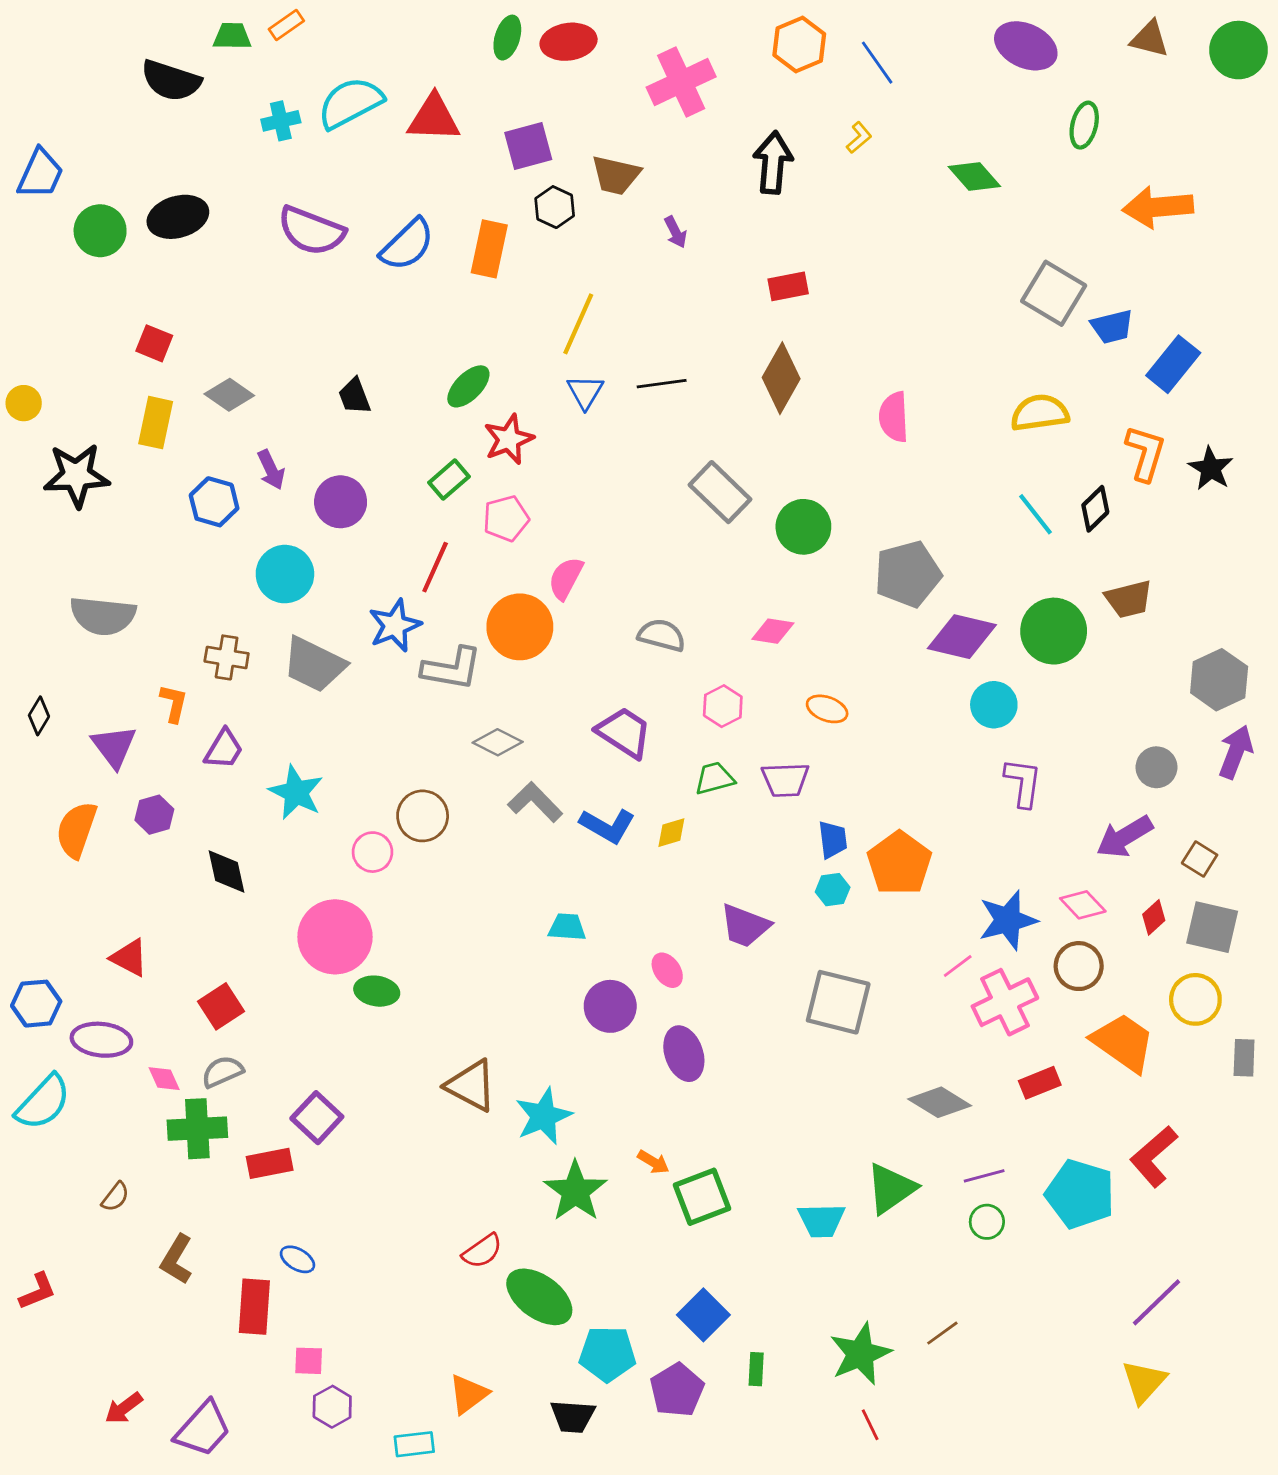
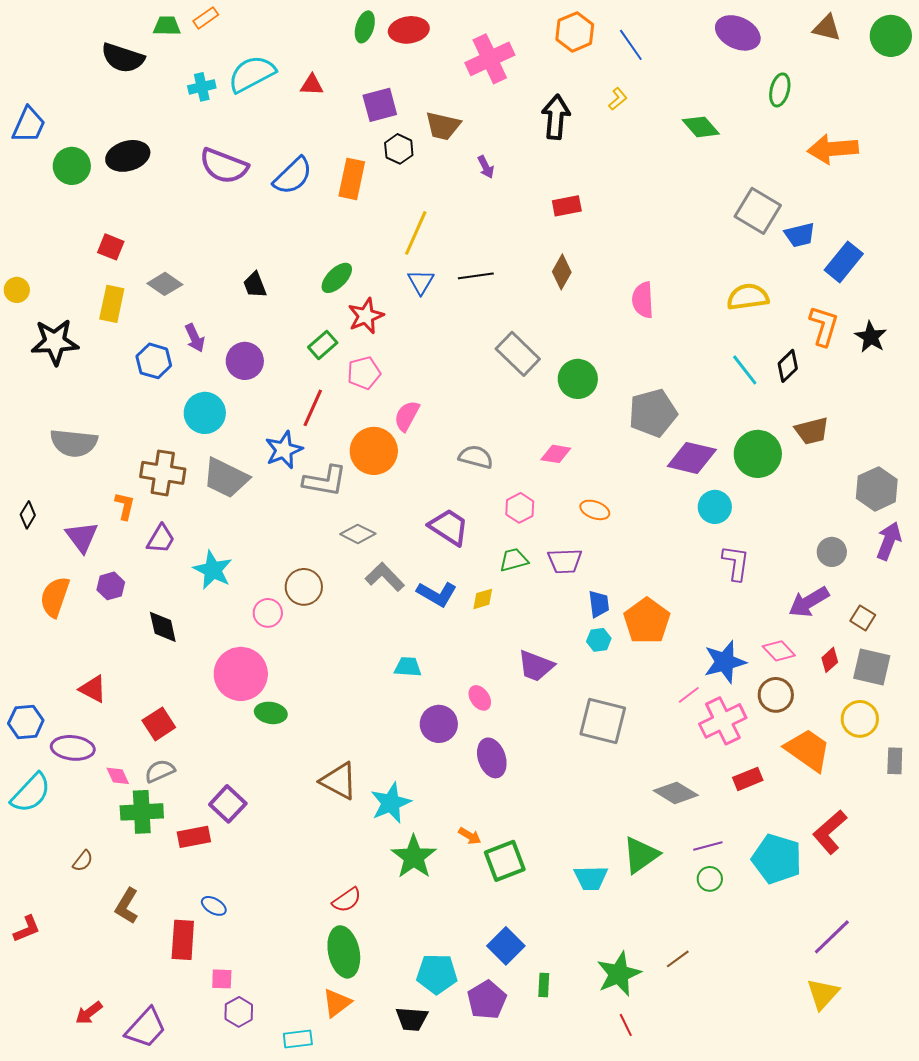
red triangle: (434, 118) -> (312, 85), size x0.6
brown diamond: (781, 378) -> (562, 272), size x0.7
brown cross: (227, 657) -> (163, 473), size x1.4
green ellipse: (539, 1297) -> (344, 952), moved, turned 42

